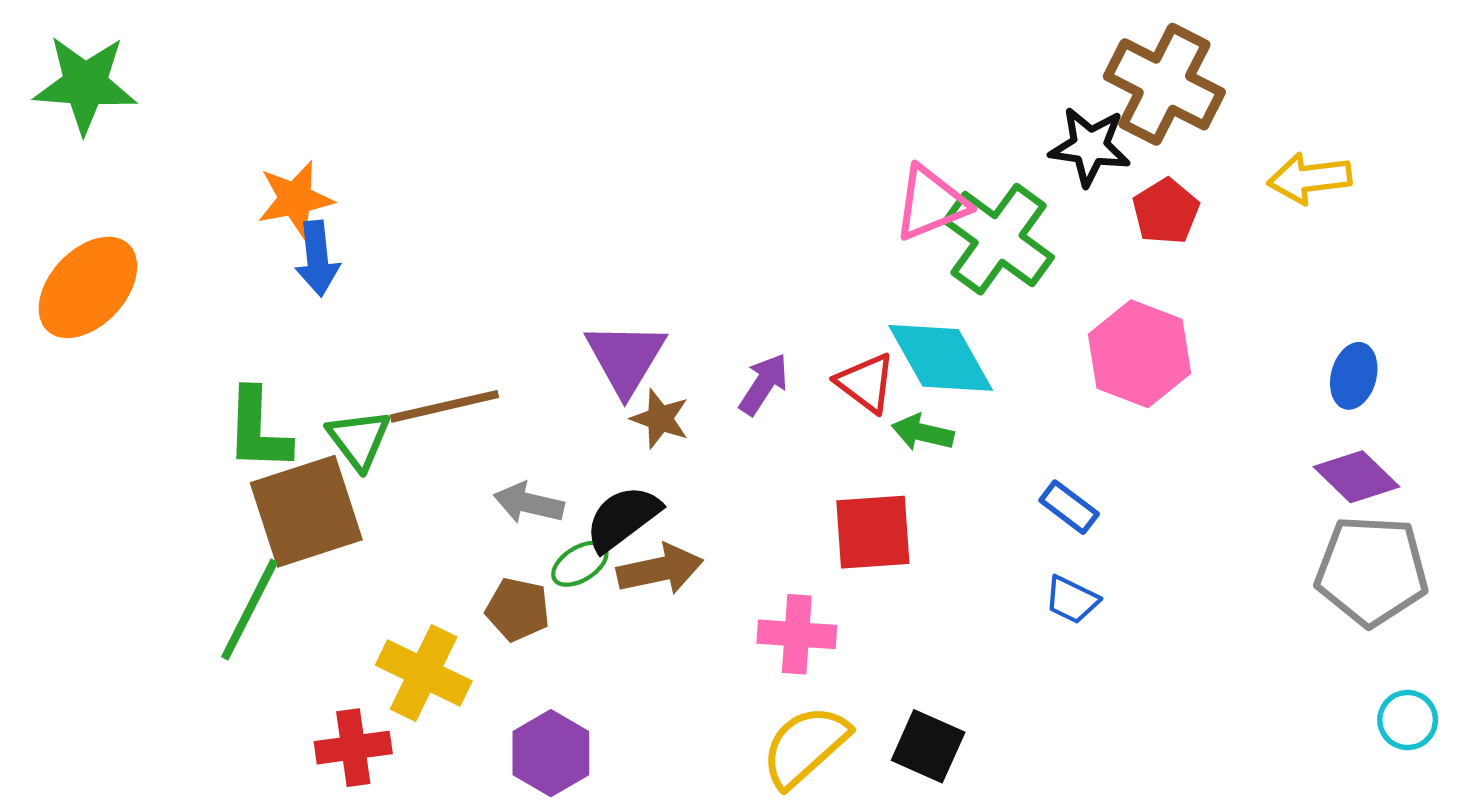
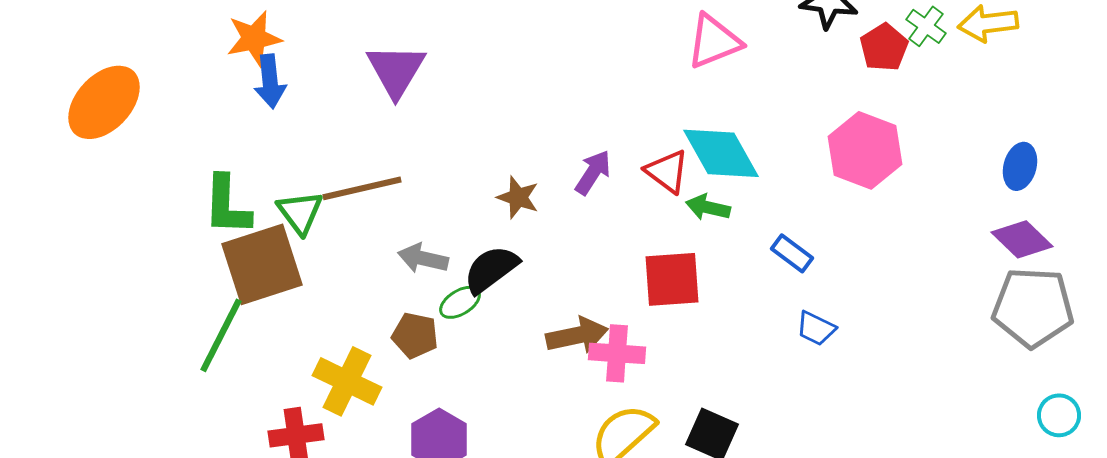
green cross: (999, 239) -> (926, 26), moved, size x0.5
purple triangle: (625, 358) -> (396, 70), moved
blue rectangle: (1069, 507) -> (792, 253), moved
brown arrow: (660, 569) -> (577, 335), moved

